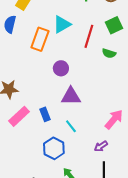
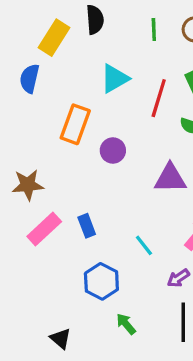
orange rectangle: (40, 39) -> (75, 124), moved
purple triangle: (71, 96) -> (170, 178), moved
cyan line: (71, 126) -> (144, 245), moved

